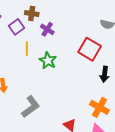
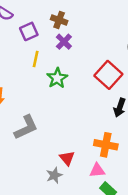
brown cross: (32, 13) -> (59, 20), moved
orange cross: (99, 107) -> (106, 145), turned -30

